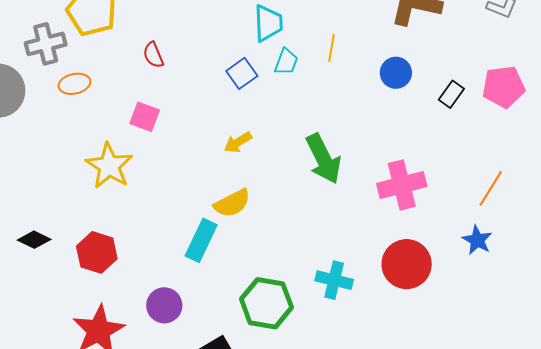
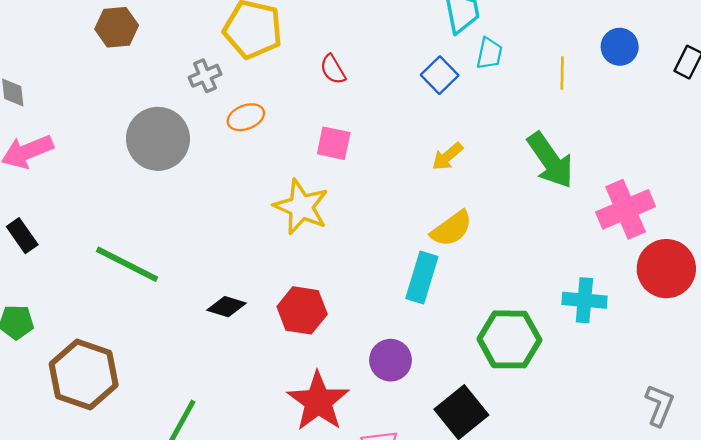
gray cross: (46, 44) -> (205, 76), size x0.7
yellow line: (332, 48) -> (562, 73), moved
pink cross: (402, 185) -> (626, 209), moved

